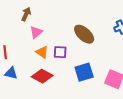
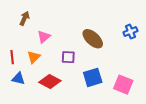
brown arrow: (26, 14) -> (24, 18), moved
orange triangle: (42, 52) -> (34, 57), moved, turned 40

